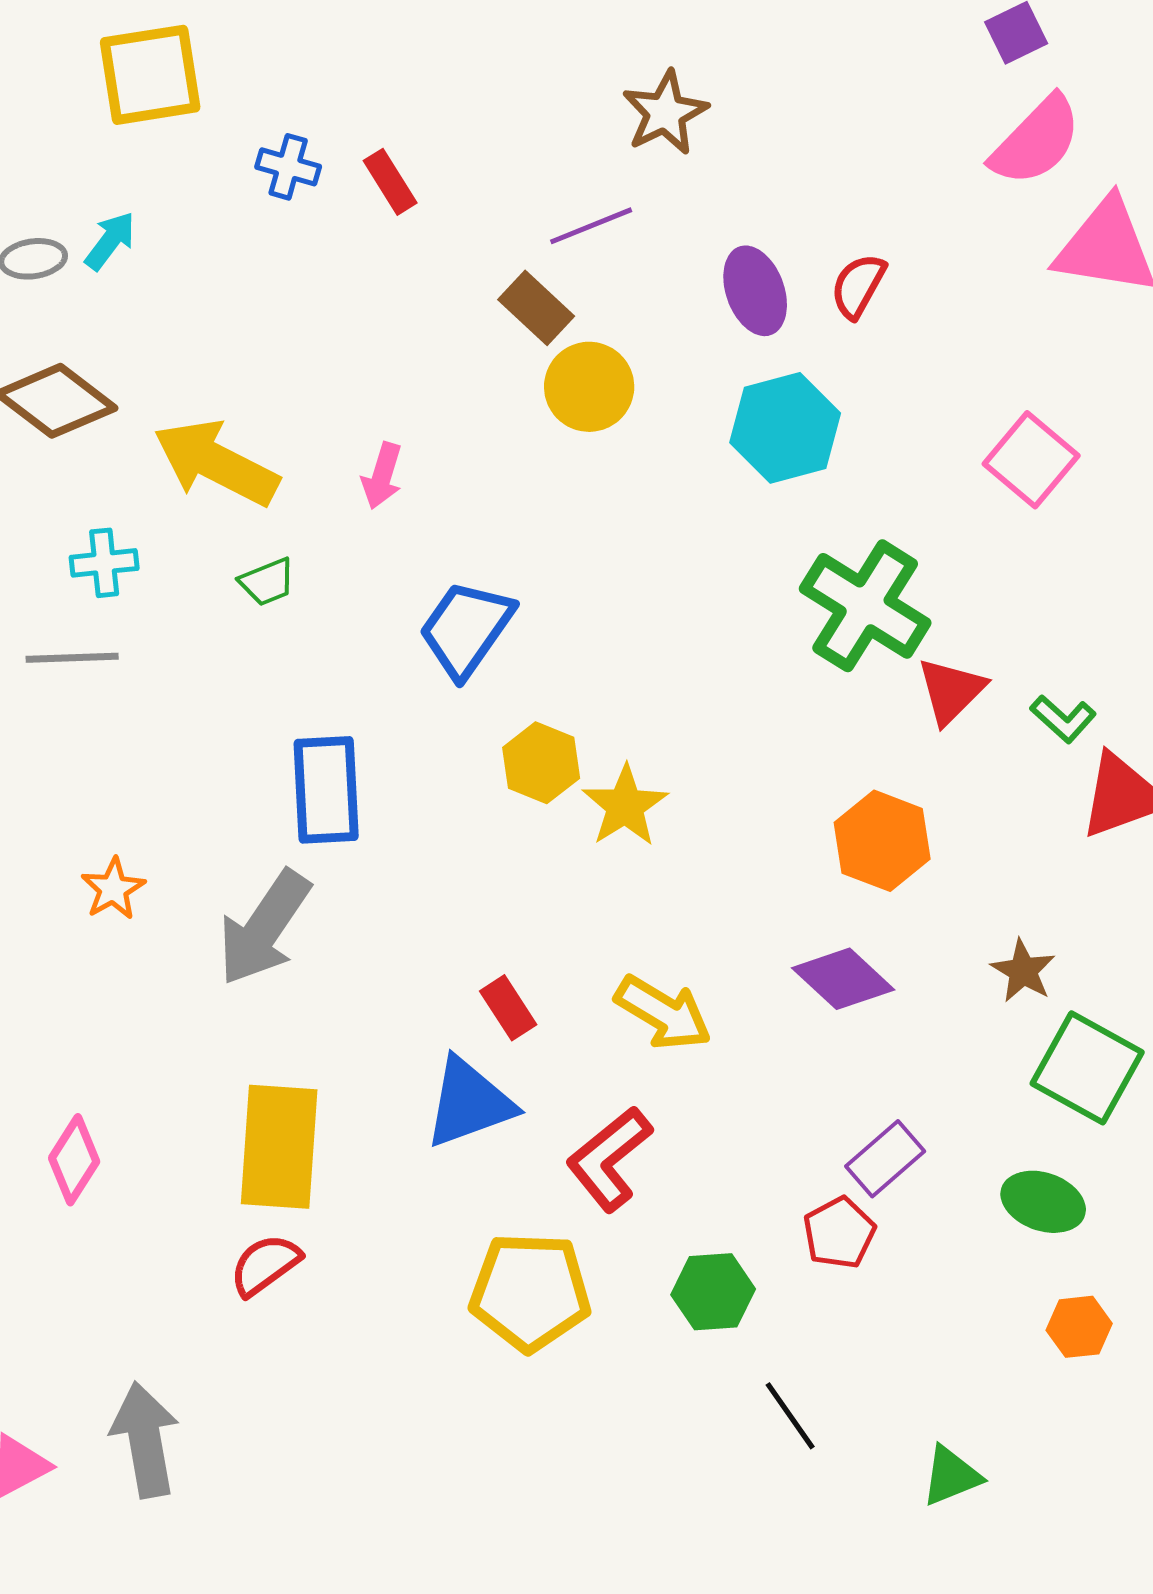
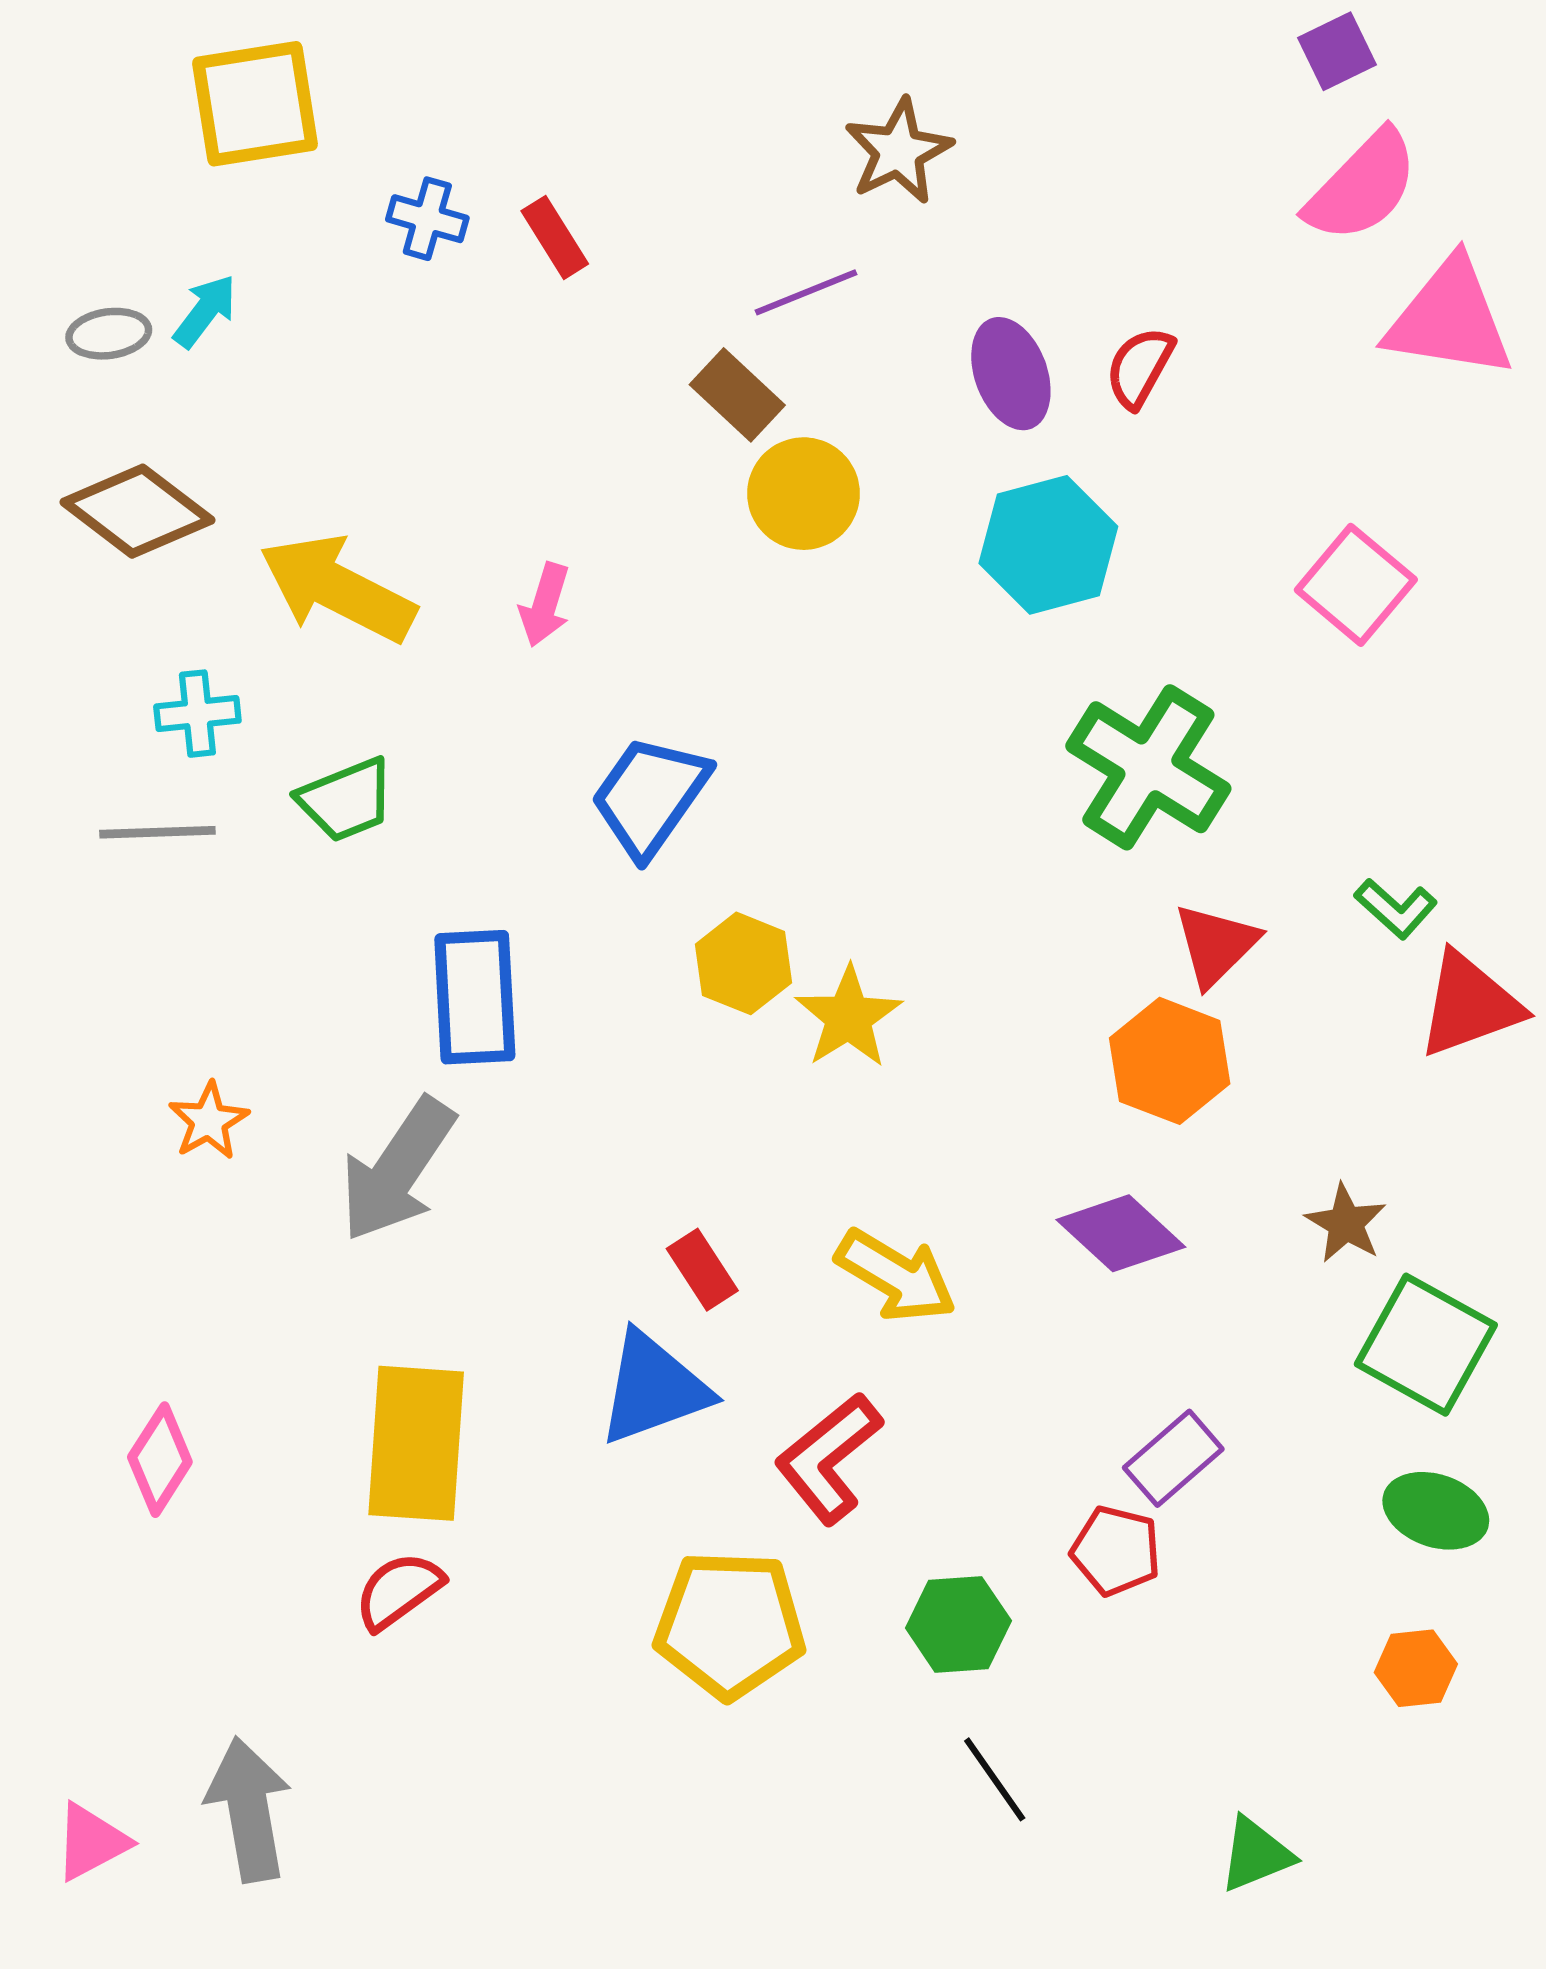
green trapezoid: (267, 582) -> (346, 800), moved, size x1.4
red triangle: (951, 691) -> (1216, 945), moved
green ellipse: (1043, 1202) -> (1436, 1511), moved
red pentagon: (839, 1233) -> (1116, 1551), turned -30
black line: (790, 1416) -> (995, 1779), moved

